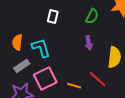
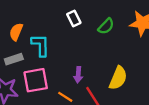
white rectangle: (53, 16) -> (74, 18), moved, turned -56
purple arrow: (89, 43) -> (78, 75), moved

